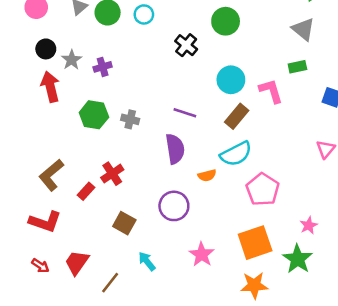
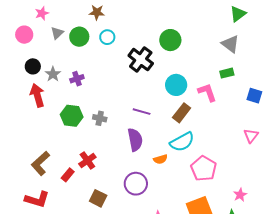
black cross: (186, 45) -> (141, 60), size x1.4

